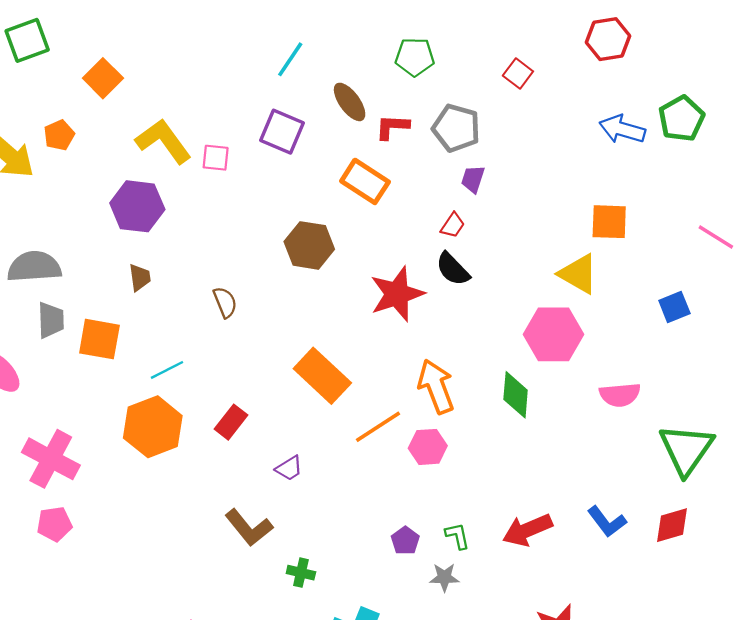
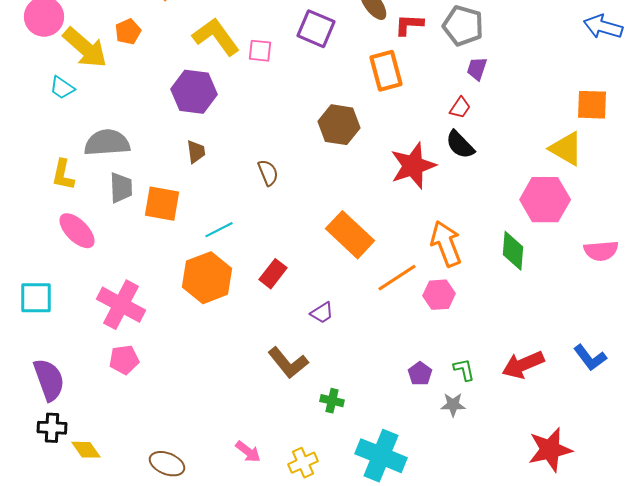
orange rectangle: (365, 181) -> (386, 71), turned 42

